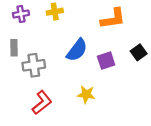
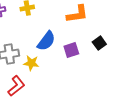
yellow star: (86, 94) -> (31, 63), moved

